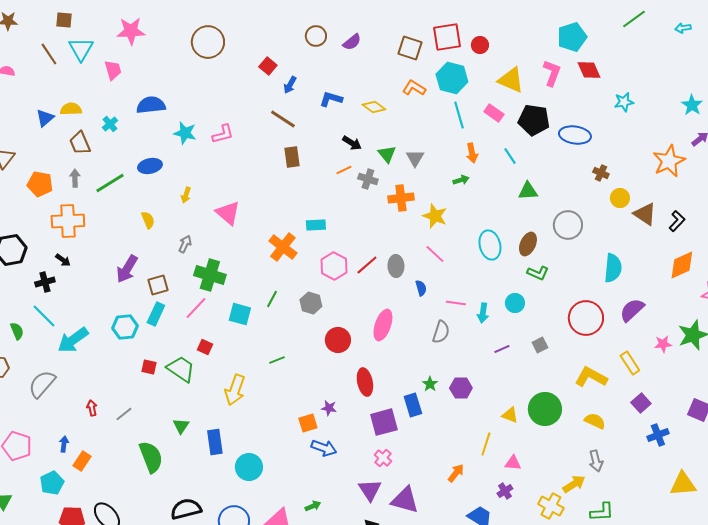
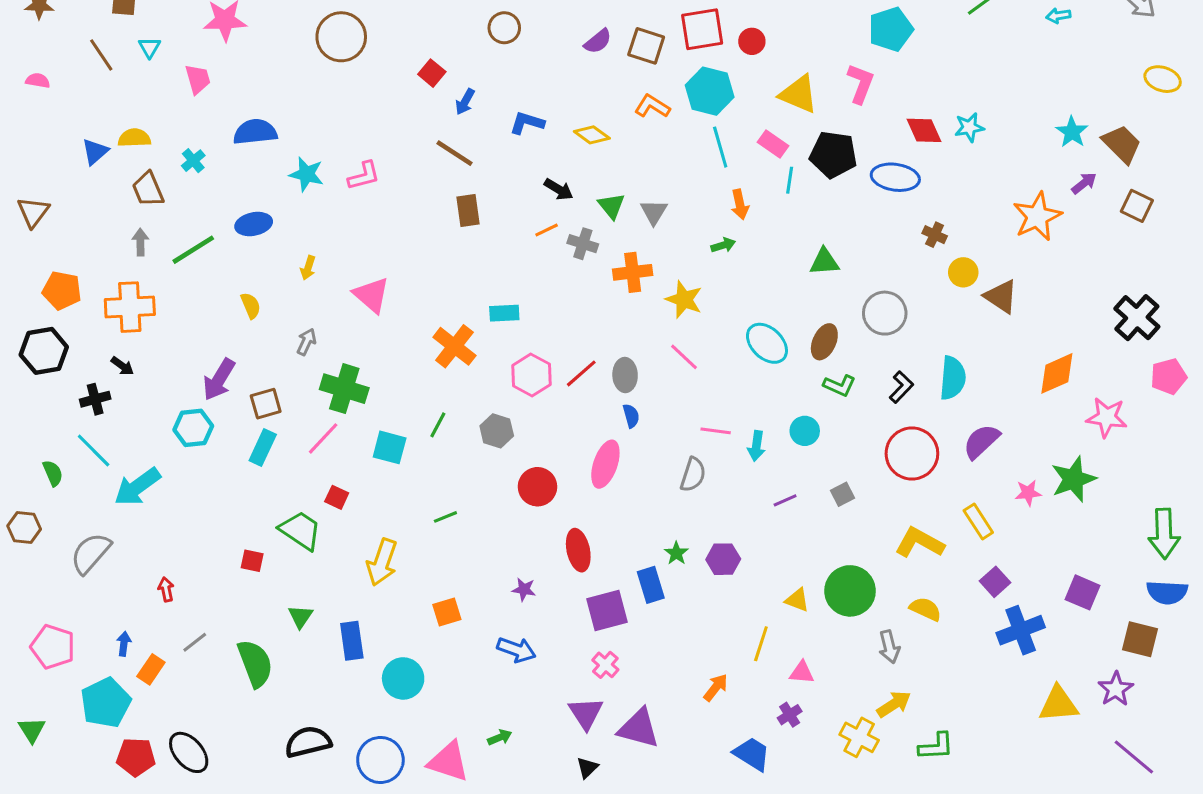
purple semicircle: (352, 42) -> (598, 41), moved
cyan triangle: (81, 49) -> (149, 47), size x0.6
red diamond: (589, 70) -> (924, 130), moved
cyan line: (510, 156) -> (790, 180), moved, turned 42
orange pentagon: (40, 184) -> (62, 290), moved
black L-shape: (677, 221) -> (901, 387), moved
cyan ellipse: (490, 245) -> (767, 343), turned -32
blue semicircle: (421, 288) -> (631, 416), moved
cyan hexagon: (125, 327) -> (193, 428), moved
red square: (149, 367) -> (252, 561), moved
gray line: (124, 414) -> (195, 642), moved
orange square: (308, 423) -> (447, 612), moved
blue cross: (658, 435) -> (1021, 630), size x1.4
gray arrow: (596, 461) -> (889, 647), moved
cyan pentagon: (52, 483) -> (106, 703), size x1.4

